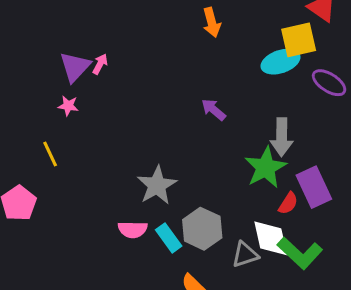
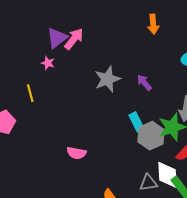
pink arrow: (100, 64) -> (74, 39), size x1.6
gray star: (157, 185) -> (107, 79), moved
gray hexagon: (202, 229) -> (151, 136), moved
cyan rectangle: (169, 238) -> (137, 122), moved

